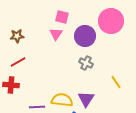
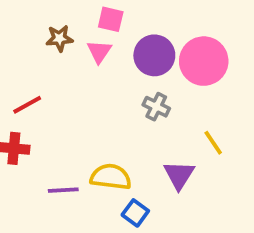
pink circle: (111, 21) -> (204, 61), moved
brown star: (17, 36) -> (59, 38), moved
purple triangle: (86, 99) -> (179, 175), moved

